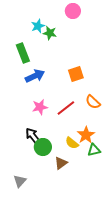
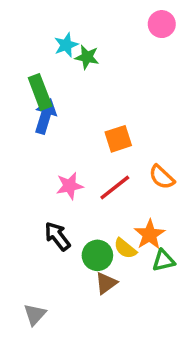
pink circle: (73, 11) -> (162, 24), moved
orange square: (76, 74) -> (118, 139), moved
blue arrow: (35, 76) -> (45, 116), moved, turned -48
green circle: (43, 147) -> (97, 255), moved

